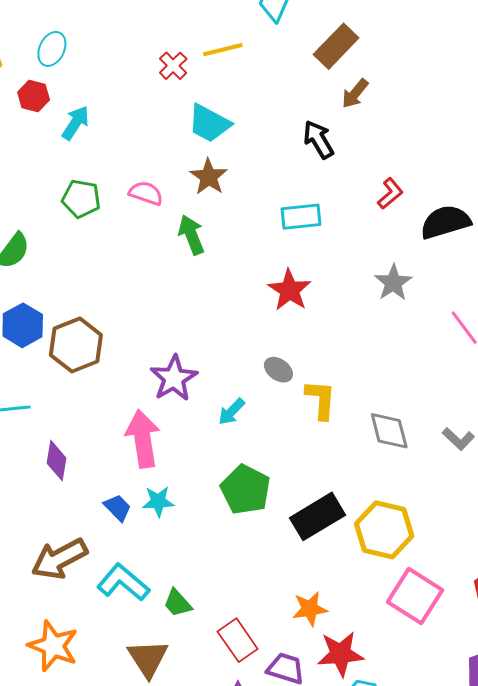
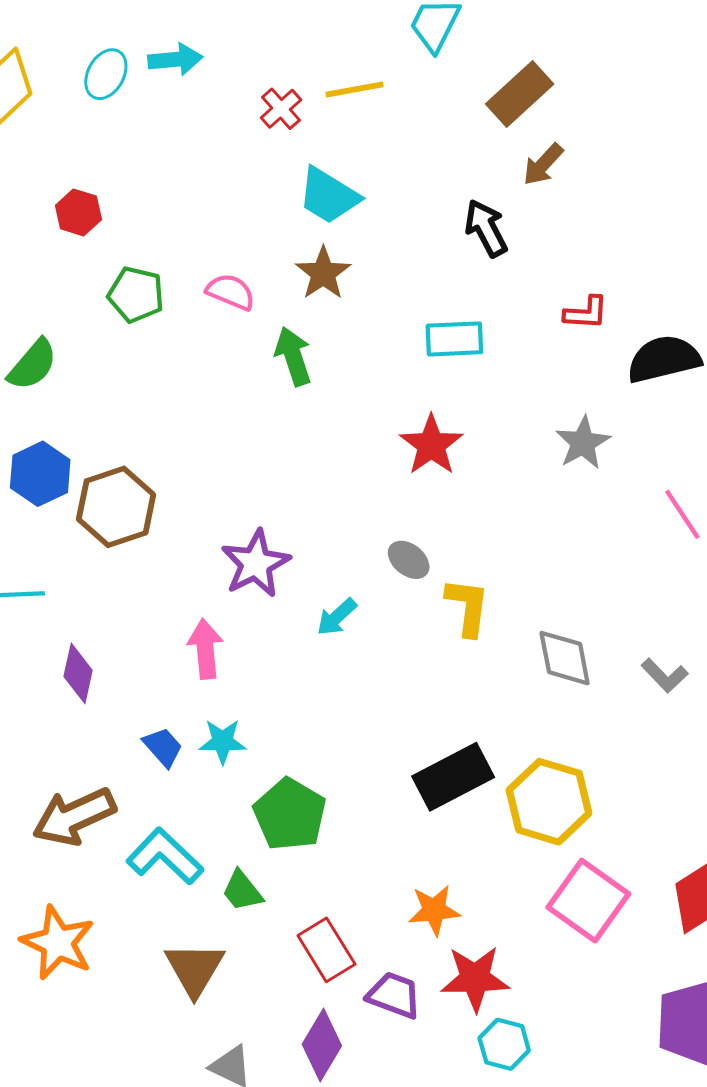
red hexagon: (34, 96) -> (78, 212), moved
cyan arrow: (75, 123) -> (175, 59), moved, turned 48
red L-shape: (390, 193) -> (586, 313), turned 40
pink arrow: (143, 439) -> (205, 649), size x0.7
green pentagon: (245, 490) -> (290, 814), moved

